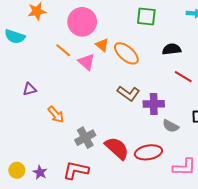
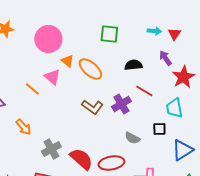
orange line: (63, 50) -> (32, 89), moved
purple cross: (154, 104) -> (121, 104), moved, turned -30

